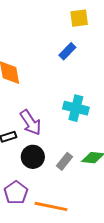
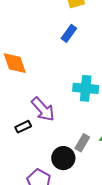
black circle: (33, 157) -> (63, 158), moved

